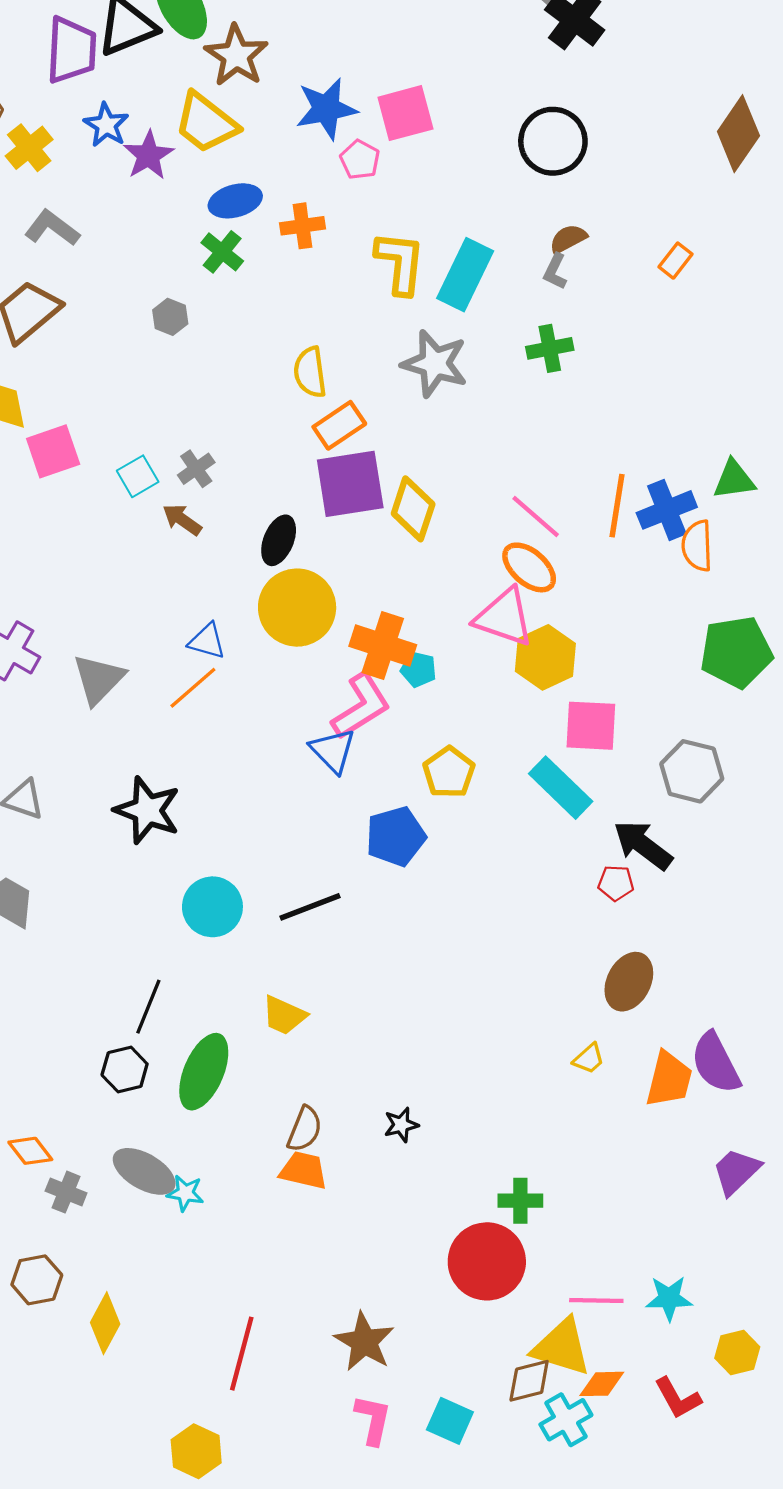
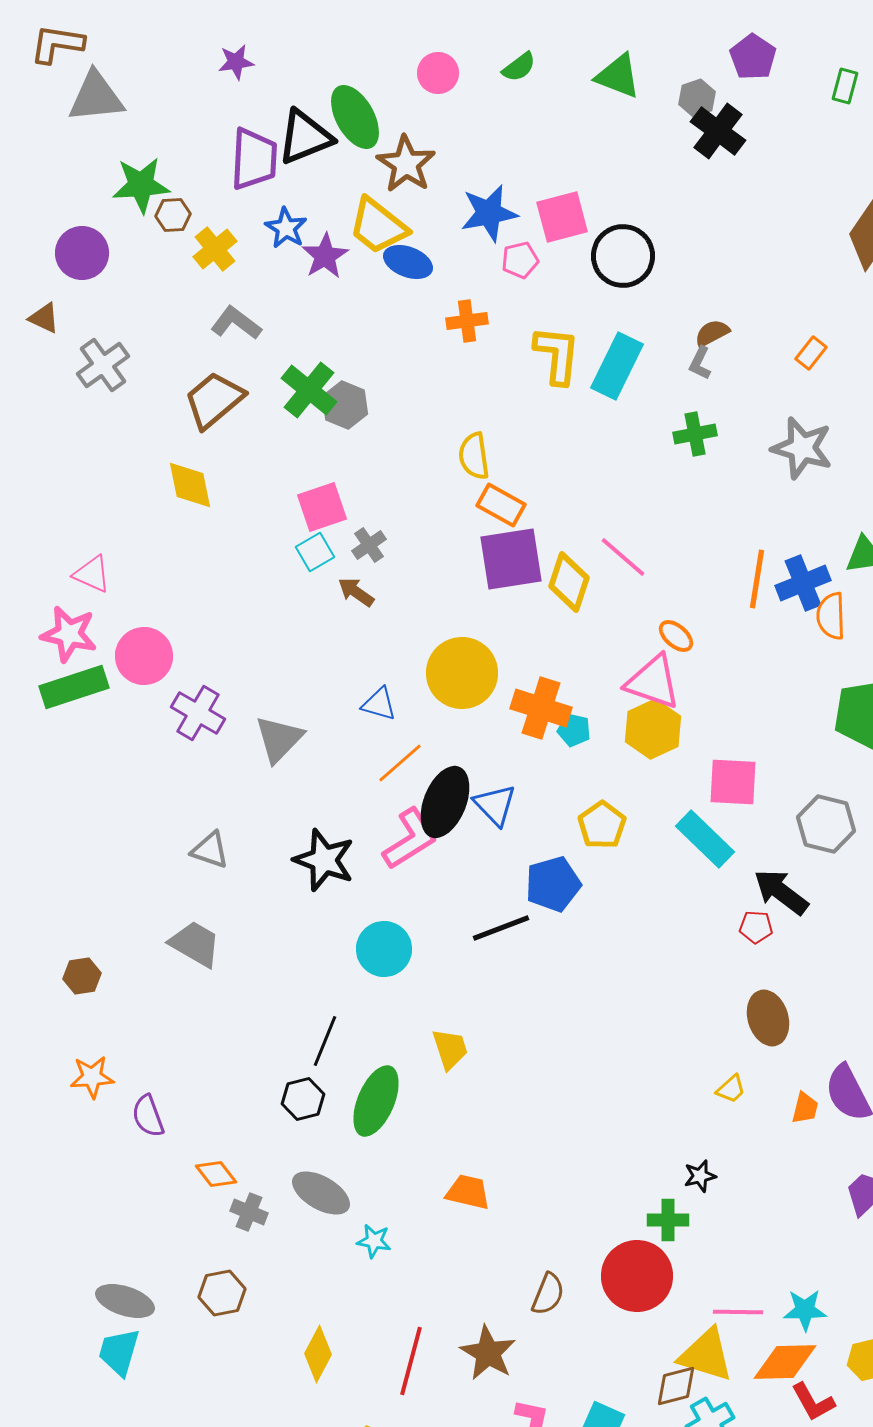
black circle: (553, 141) -> (623, 256), moved
pink pentagon: (360, 160) -> (520, 260), turned 30
blue ellipse: (235, 201) -> (408, 262), moved, turned 36
green cross: (222, 252) -> (309, 390), moved, size x1.4
gray hexagon: (170, 317) -> (345, 405), size x1.4
gray star: (435, 364) -> (802, 448), moved
orange rectangle: (339, 425) -> (501, 505), turned 63
pink square: (53, 451) -> (322, 507), moved
pink line: (536, 516) -> (623, 557), moved
black ellipse: (279, 540) -> (445, 802), moved, size x1.5
orange ellipse: (529, 567) -> (676, 636), size x0.7
yellow hexagon: (545, 657) -> (653, 729), moved
orange line: (193, 688) -> (400, 763), moved
pink L-shape: (361, 706) -> (410, 839), moved
black line: (310, 907) -> (501, 928), moved
brown ellipse: (629, 982) -> (768, 1018), turned -44
yellow trapezoid: (284, 1015) -> (450, 1049), turned -132
orange trapezoid: (669, 1079) -> (805, 1108), size x0.6
black star: (401, 1125) -> (700, 1176), moved
brown semicircle: (305, 1129) -> (548, 1294), moved
cyan star: (185, 1193) -> (374, 1241), moved
yellow diamond: (105, 1323) -> (318, 1354), moved
brown star: (364, 1342) -> (488, 1353), moved
orange diamond: (602, 1384) -> (785, 1362), moved, size x1.5

